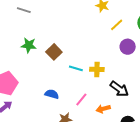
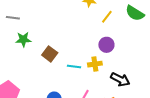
green star: (29, 45) -> (23, 39), moved
purple circle: (128, 47) -> (106, 45), moved

